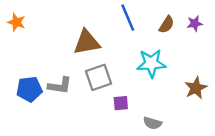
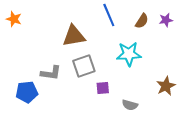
brown star: (196, 88) -> (166, 86), moved
blue pentagon: (29, 89) -> (27, 92), moved

